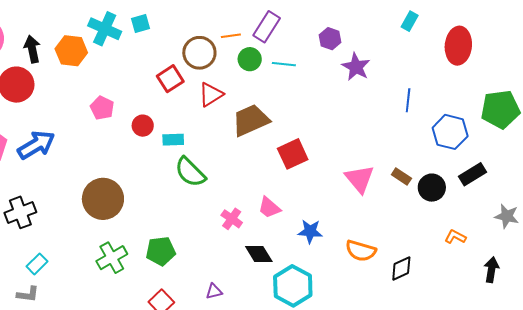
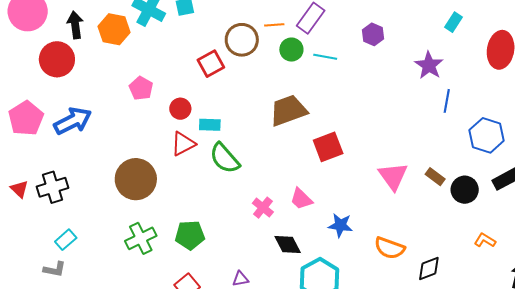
purple star: (356, 67) -> (429, 65), moved
red triangle: (211, 94) -> (183, 144), moved

